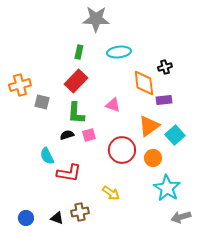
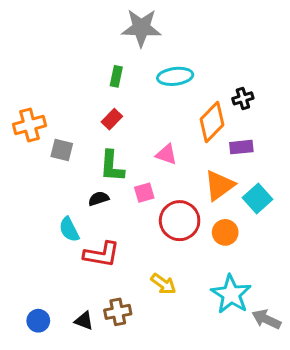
red rectangle: (76, 81) -> (112, 119), size x0.6
orange diamond: (144, 83) -> (212, 122), turned 52
pink square: (89, 135) -> (144, 193), moved
cyan star: (167, 188) -> (231, 294), moved
gray arrow: (181, 217) -> (266, 319), turned 42

